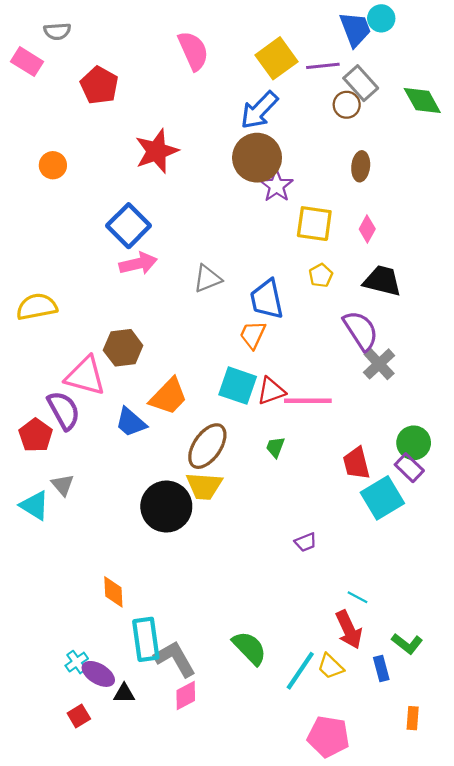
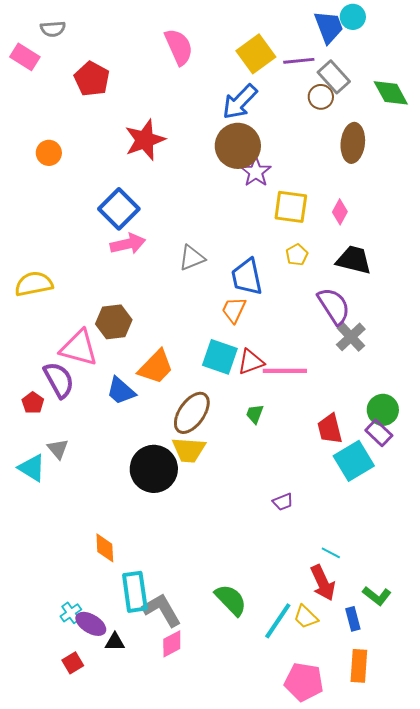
brown ellipse: (361, 166) -> (353, 143), moved, size x1.4
red pentagon: (36, 435) -> (33, 403), size x0.7
orange rectangle: (413, 718) -> (359, 666), moved, size x1.5

